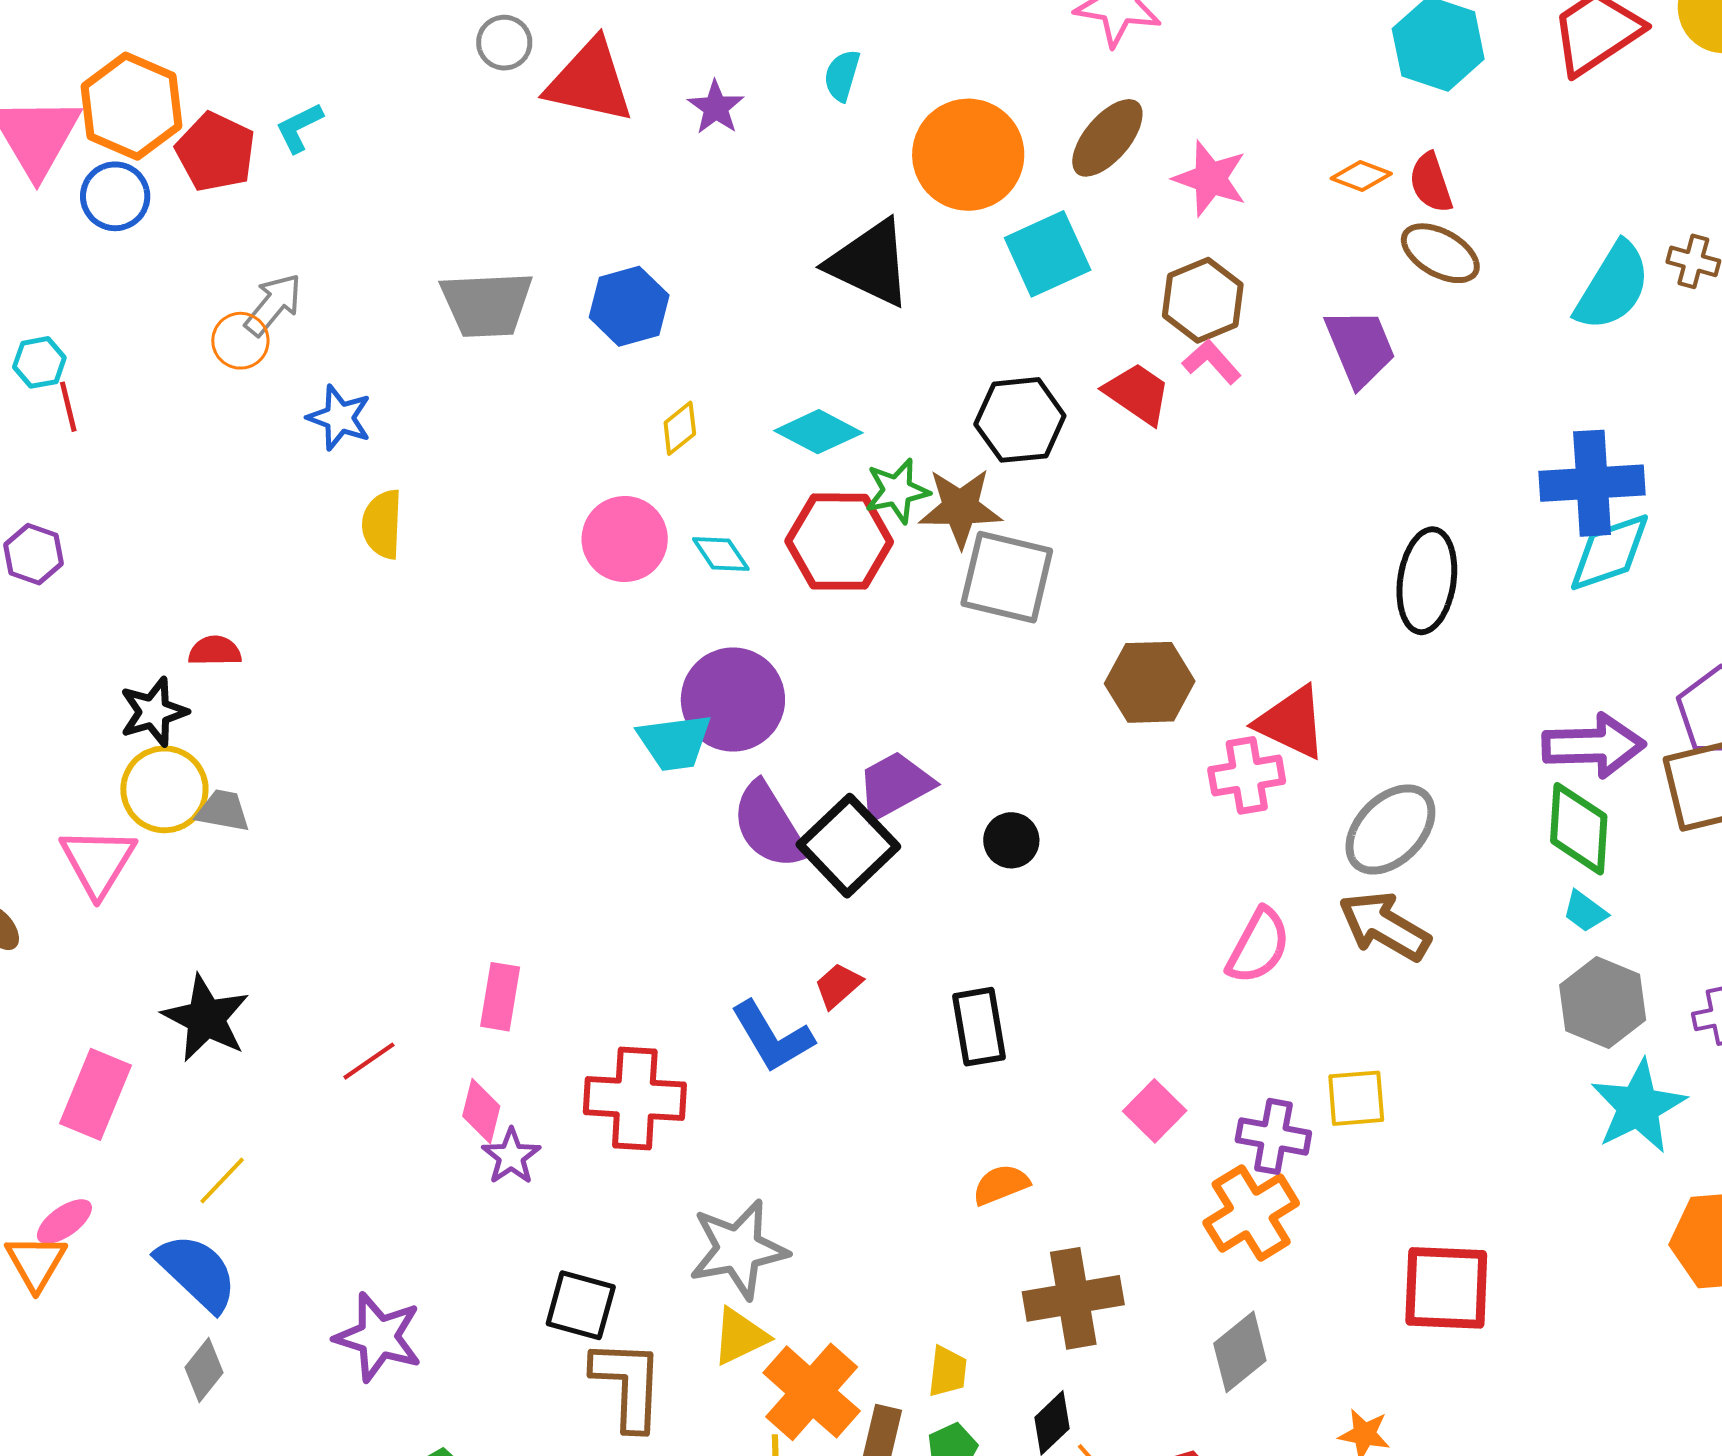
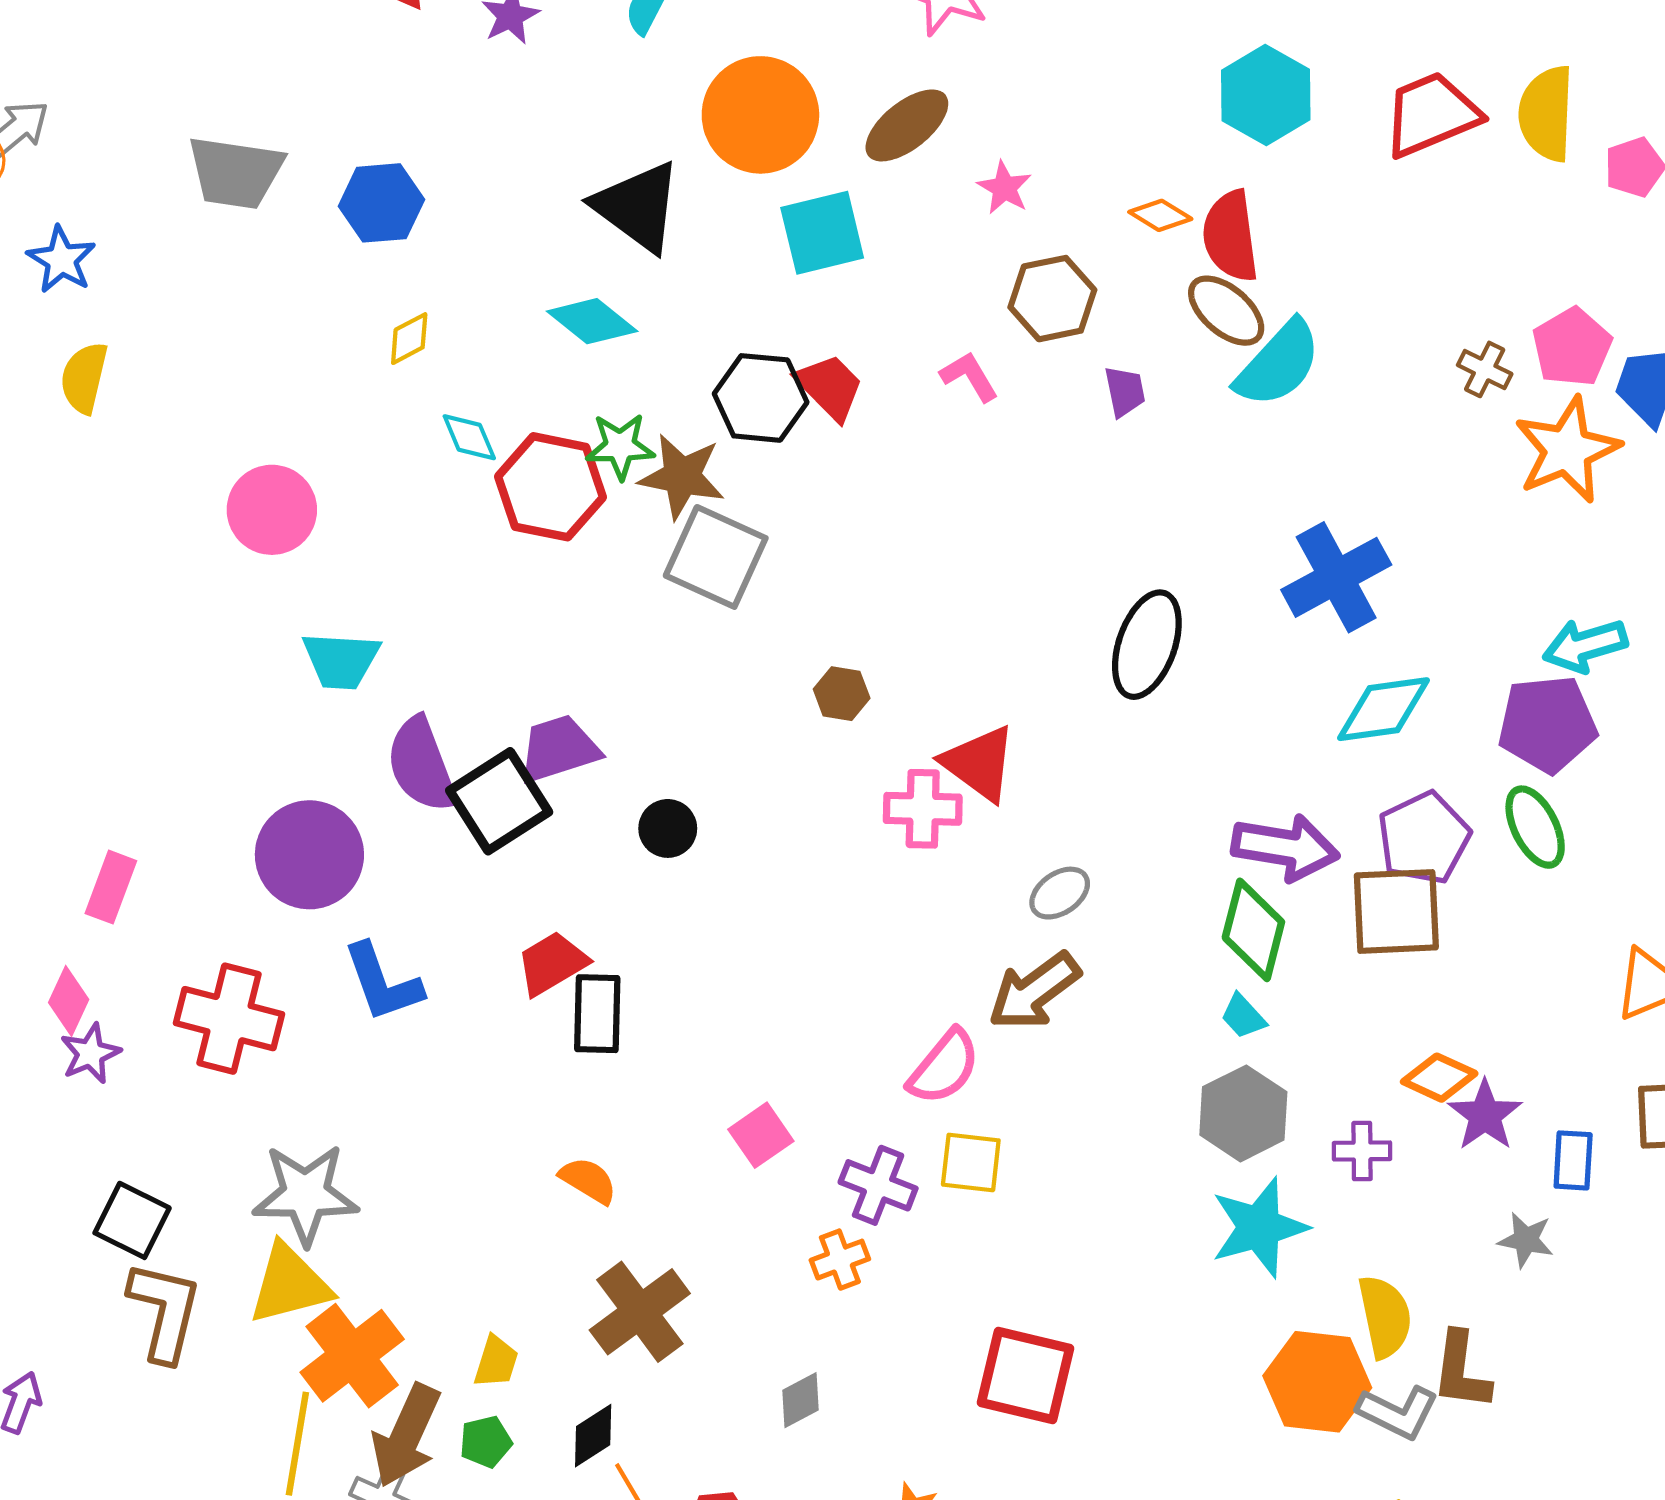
pink star: (1210, 179) -> (1004, 188), size x0.7
red semicircle: (1431, 183) -> (1231, 236), size x1.4
cyan semicircle: (1613, 286) -> (1278, 364), moved
brown hexagon: (1203, 300) -> (1052, 299), moved
purple trapezoid: (1360, 347) -> (1125, 391), size x0.6
red trapezoid: (1138, 394) -> (830, 387), moved
cyan diamond: (818, 432) -> (592, 321), moved
blue cross: (1592, 483) -> (1336, 577), turned -36
pink circle: (625, 539) -> (272, 510), moved
cyan diamond: (1609, 552) -> (1384, 709), moved
cyan diamond: (721, 554) -> (469, 437), moved
brown hexagon: (1150, 682) -> (842, 694), size x0.6
purple circle: (733, 700) -> (309, 855), moved
gray ellipse: (1390, 829) -> (1060, 893), size x0.6
brown arrow: (1384, 926) -> (1034, 991), turned -78
pink semicircle: (1258, 946) -> (944, 1067), moved
red trapezoid: (838, 985) -> (552, 963), moved, size x1.4
orange semicircle: (1001, 1185) -> (588, 1180), turned 42
orange cross: (1251, 1213) -> (840, 1260), size x0.6
brown cross: (1073, 1298) -> (640, 1312), turned -38
yellow triangle: (740, 1336) -> (290, 1284), size x1.4
gray diamond: (1240, 1352) -> (801, 1400), size x0.7

